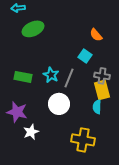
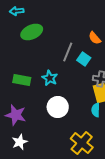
gray line: (69, 78) -> (68, 52), moved
white star: (31, 132) -> (20, 142), moved
yellow cross: (83, 140) -> (82, 143), turned 30

